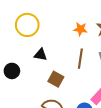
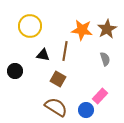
orange star: (80, 29) -> (82, 30), size x1.5
brown line: (80, 59) -> (65, 51), moved

